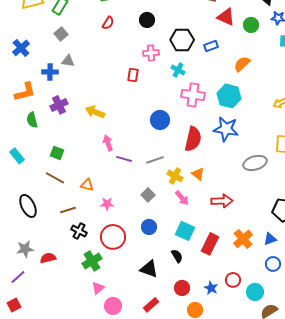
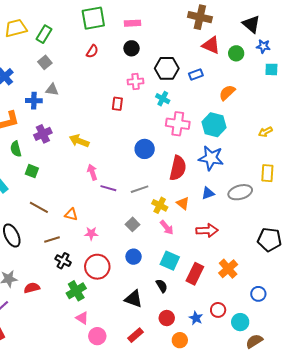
green square: (57, 153) -> (32, 171), moved
blue triangle: (270, 239) -> (208, 193), moved
pink triangle: (98, 288) -> (82, 318), turned -48

